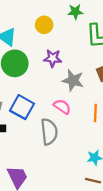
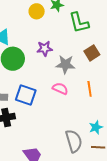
yellow circle: (44, 25) -> (37, 11), moved
gray semicircle: (49, 132) -> (74, 141), moved

